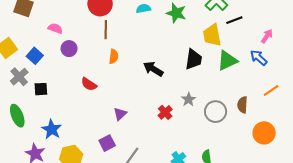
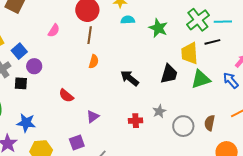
pink semicircle: (55, 28) -> (54, 31), moved, turned 96
purple circle: (69, 49) -> (34, 66), moved
red semicircle: (89, 84) -> (66, 96), moved
red cross: (165, 112) -> (136, 121), turned 32
blue star: (52, 129) -> (26, 123), turned -30

